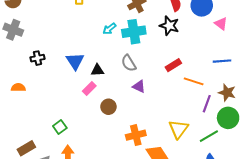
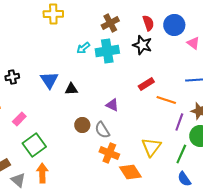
gray semicircle: (129, 63) -> (102, 130), moved
pink rectangle: (89, 88) -> (19, 119), moved
green square: (60, 127) -> (34, 145), size x1.6
orange cross: (136, 135) -> (109, 153), turned 36
green line: (209, 136) -> (181, 154), turned -36

